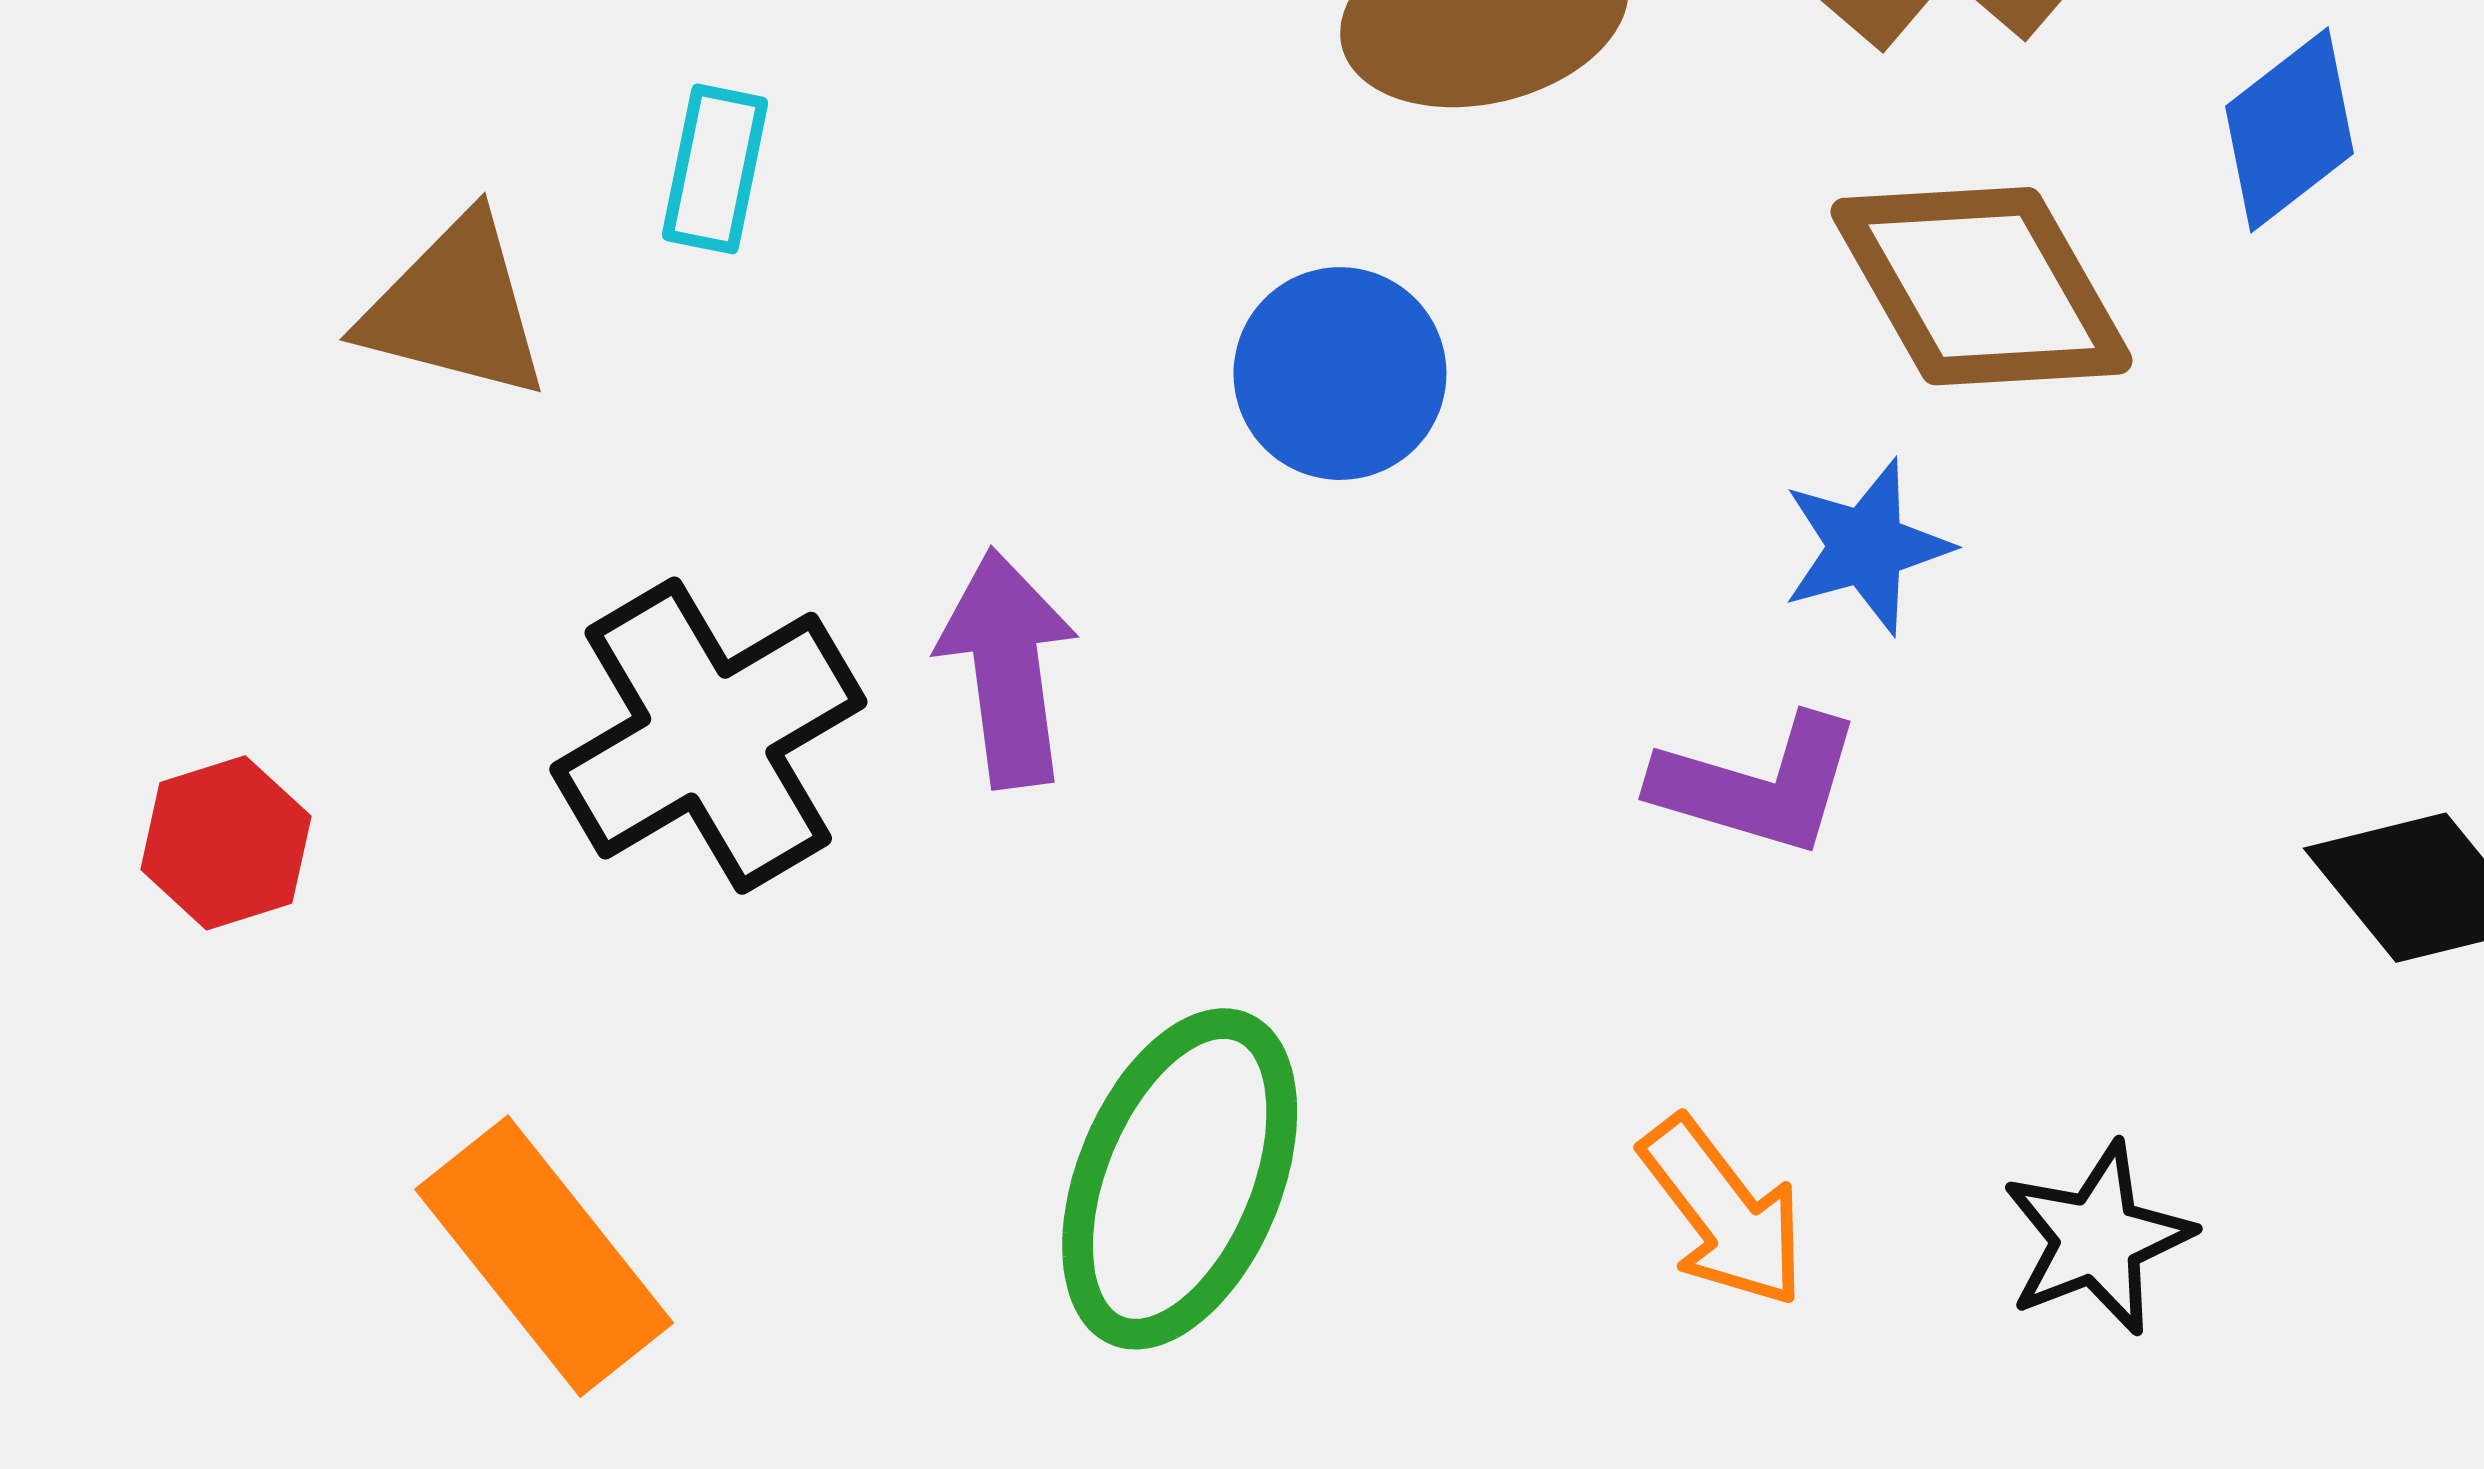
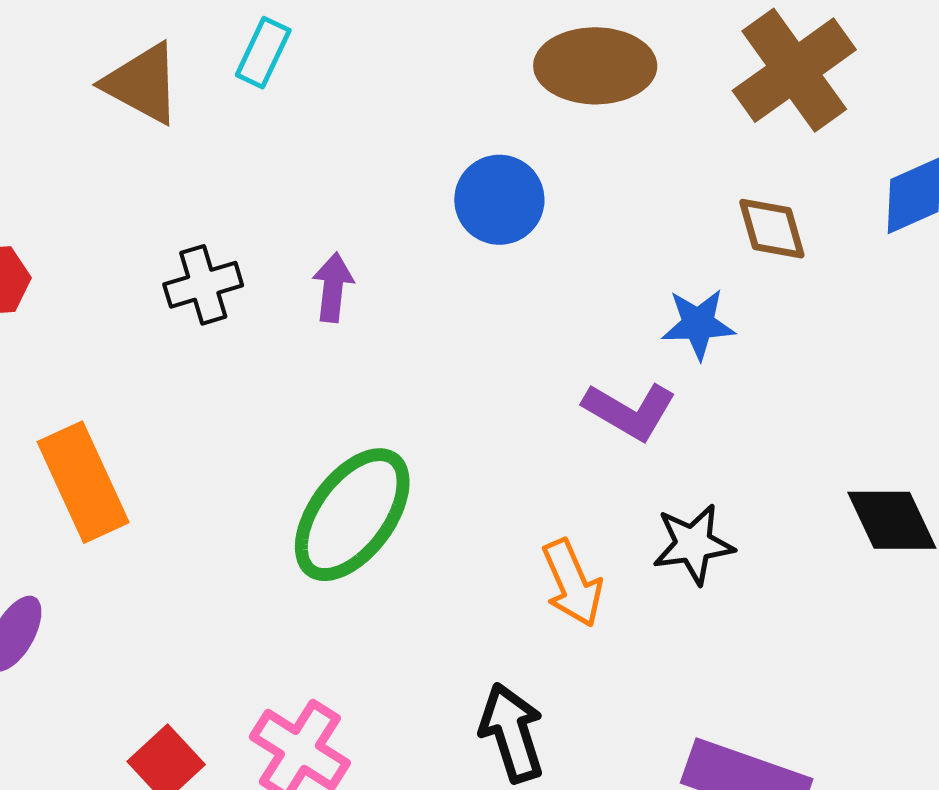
brown diamond: (1982, 286) -> (772, 229), size x0.6
purple arrow: (1007, 668) -> (333, 287), size x0.7
black cross: (708, 736) -> (203, 285), size x0.6
black star: (2097, 1238) -> (693, 544), moved

